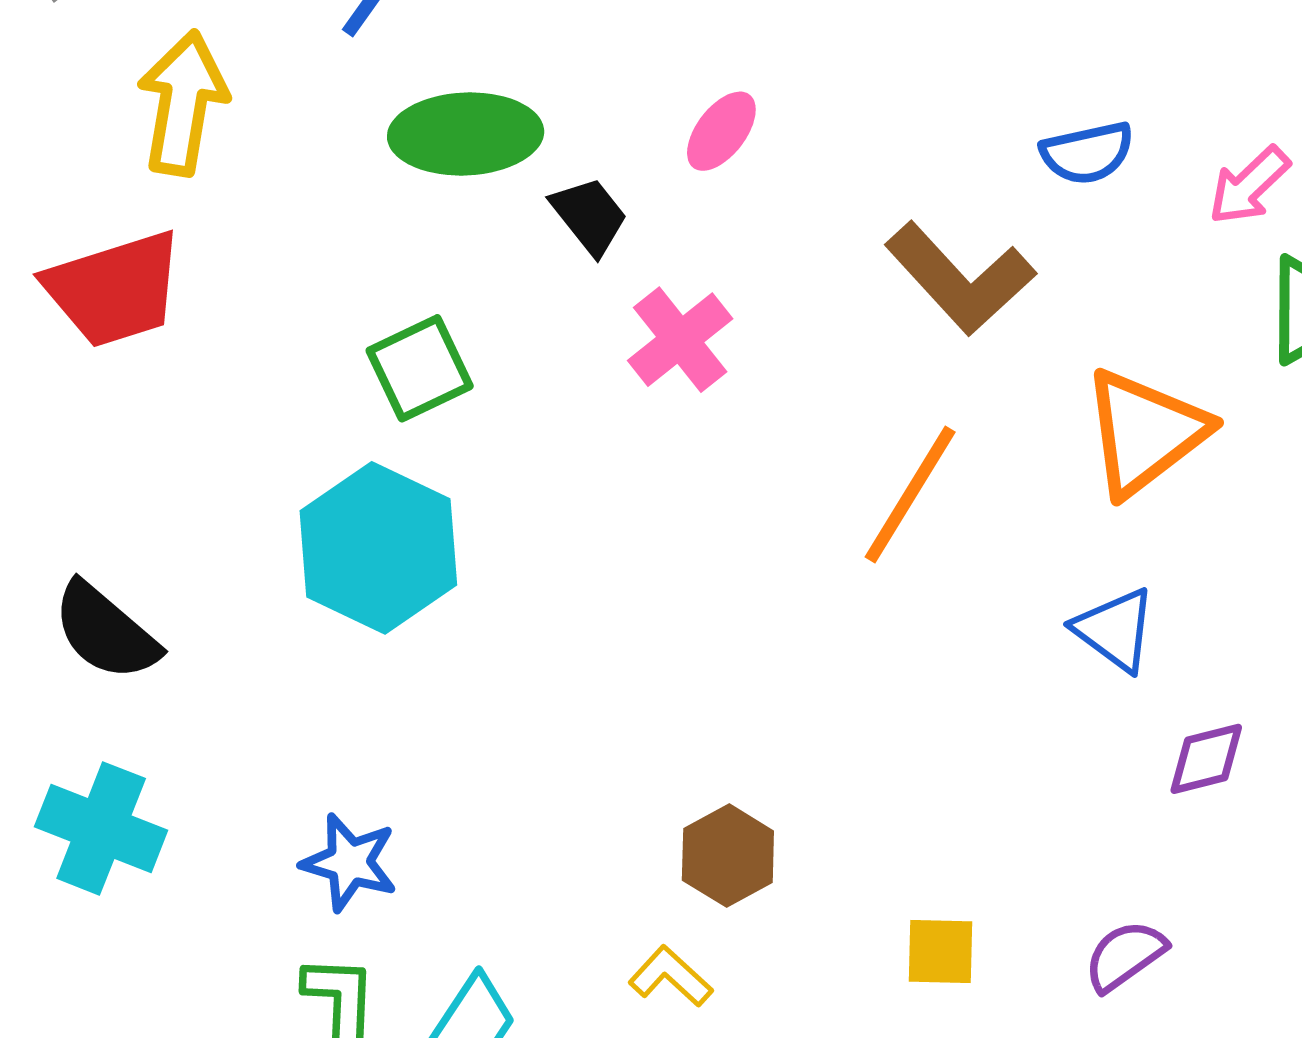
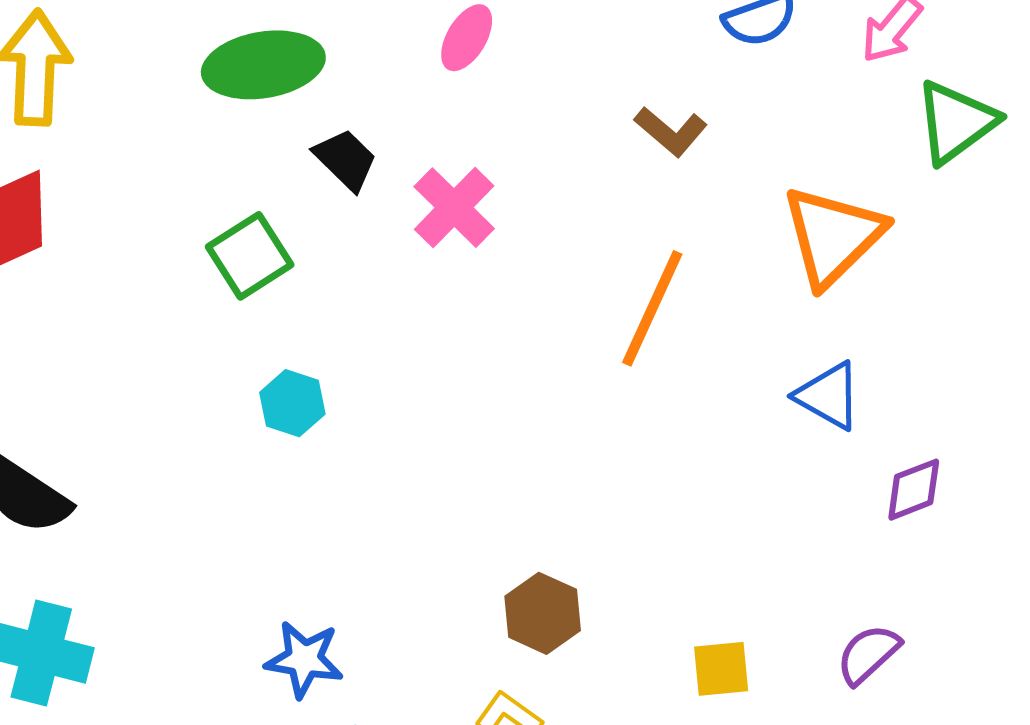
black trapezoid: (589, 216) -> (346, 160), moved
brown L-shape: (960, 278) -> (671, 131), size x0.6
cyan hexagon: (378, 548) -> (292, 403), moved, size x0.5
blue star: (350, 862) -> (304, 659), moved

